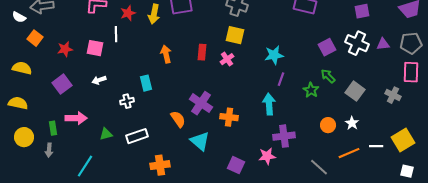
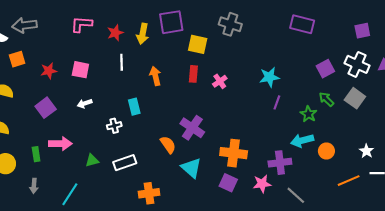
white line: (116, 34) -> (122, 62), moved
yellow square: (235, 35) -> (198, 44), moved
orange square: (35, 38) -> (17, 59), turned 35
gray square: (355, 91) -> (355, 98), moved
cyan arrow: (269, 104) -> (302, 140), moved, turned -100
orange cross: (229, 117) -> (234, 153), moved, size x1.4
white star: (352, 123) -> (367, 151), moved
gray arrow: (49, 150) -> (34, 186), moved
purple square: (236, 165) -> (228, 183), moved
gray line: (319, 167) -> (296, 195), moved

